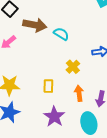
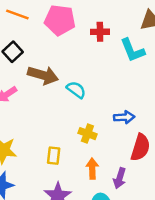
yellow cross: (73, 67) -> (87, 134), turned -32

